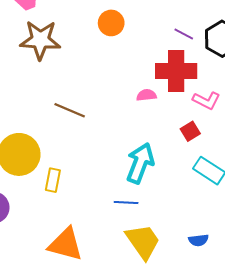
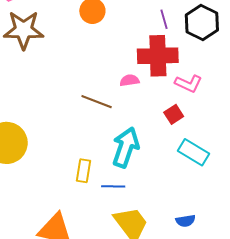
purple line: (184, 34) -> (164, 19), turned 48
brown line: (70, 110) -> (97, 102), moved
yellow rectangle: (53, 180) -> (83, 171), moved

